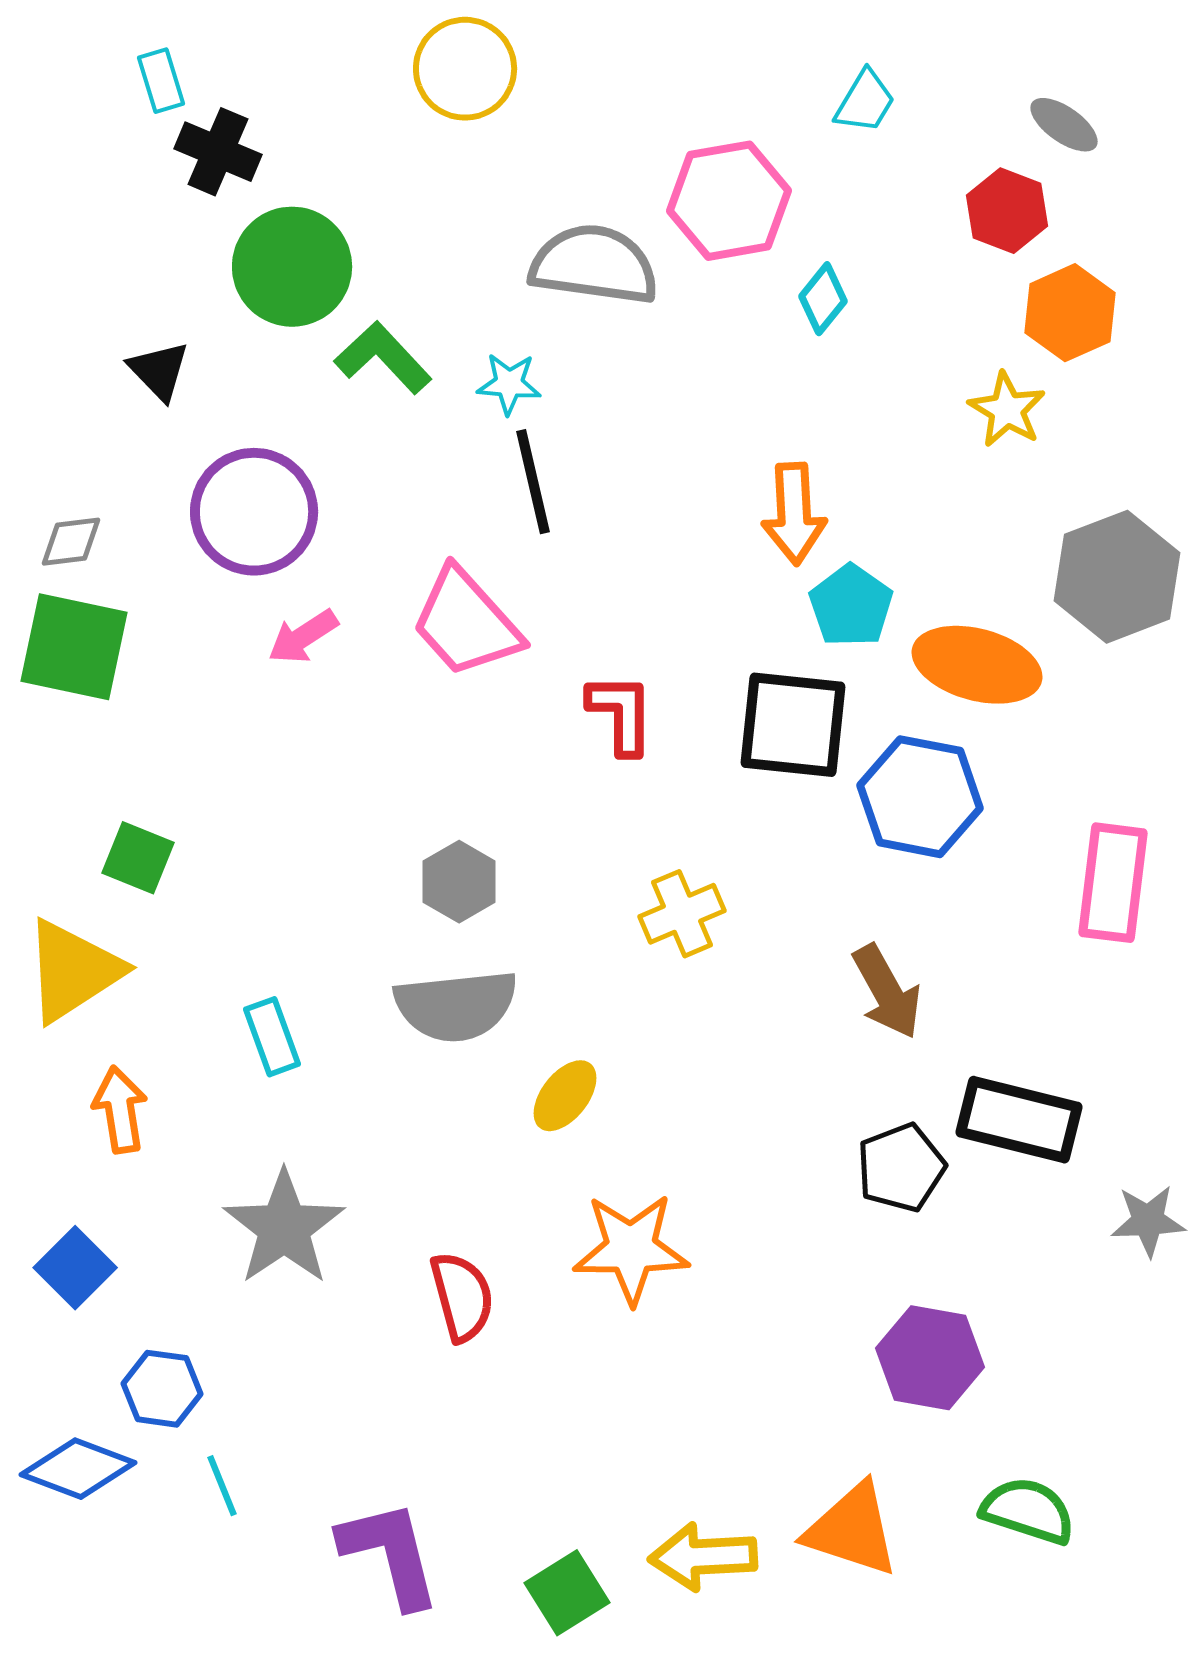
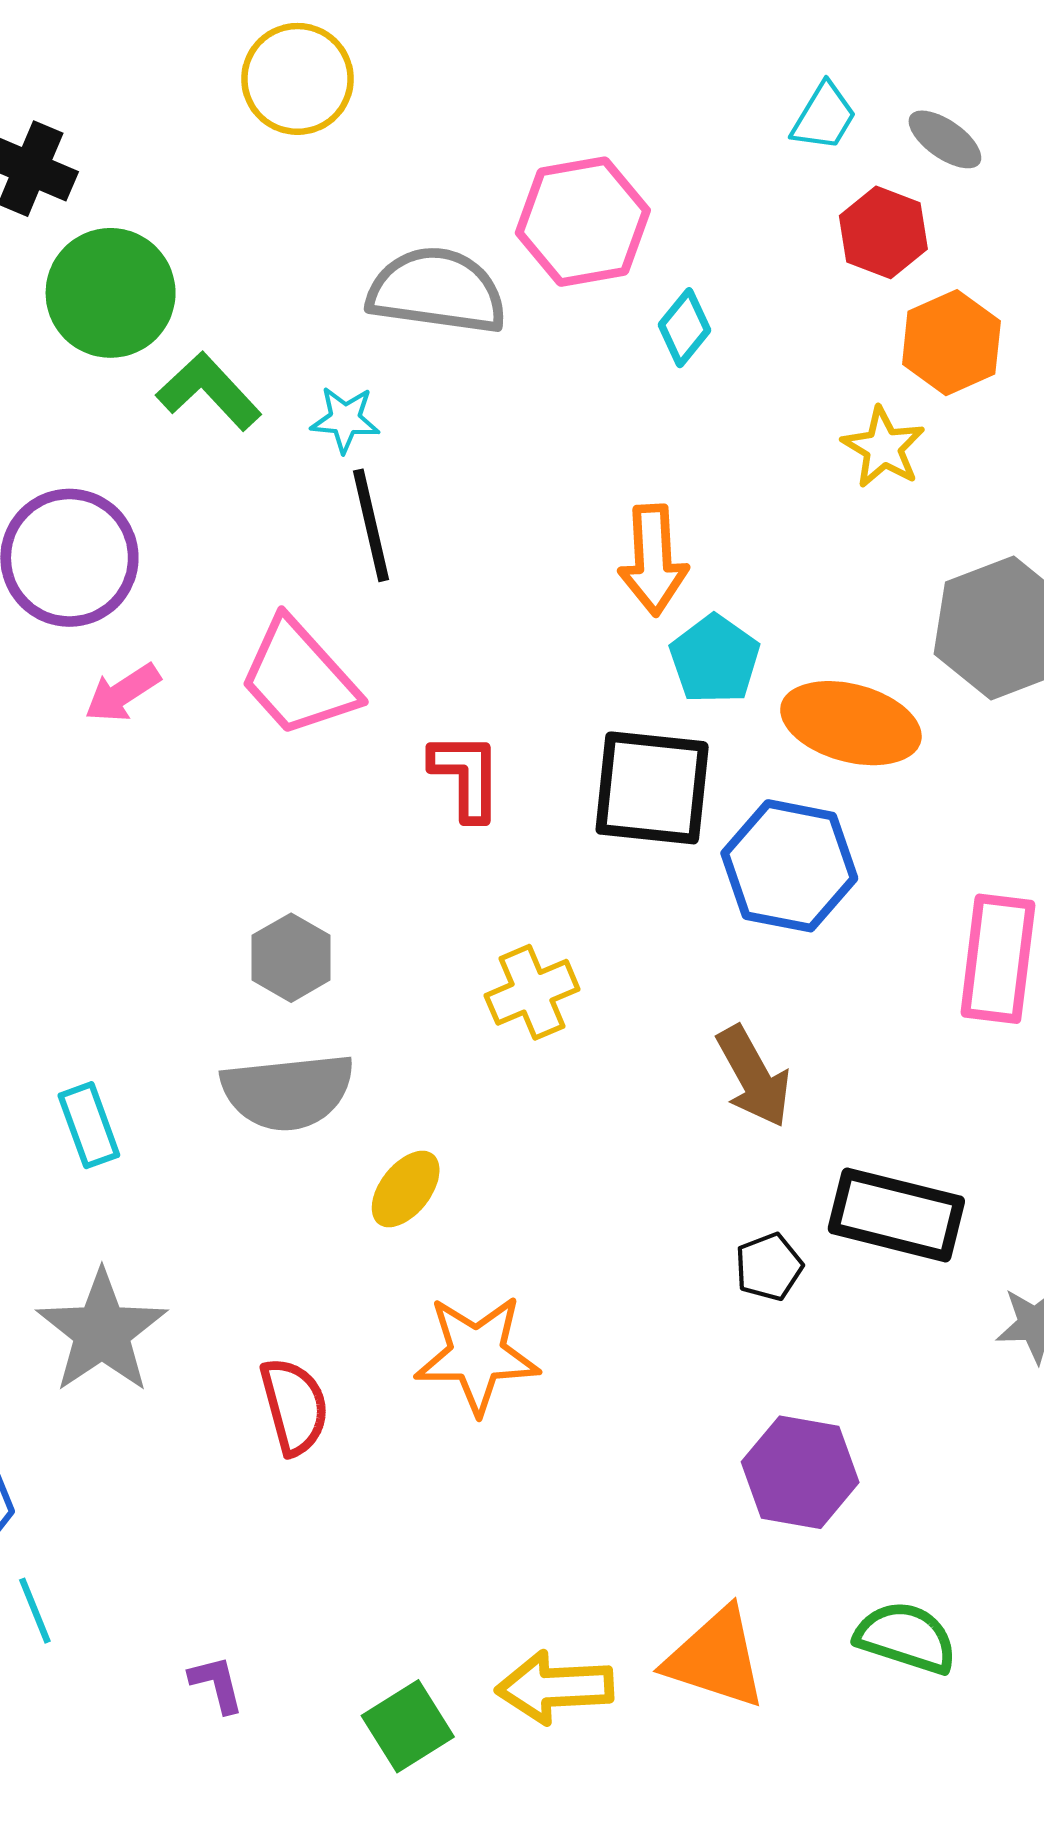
cyan trapezoid: (865, 102) -> (824, 117), moved
black pentagon: (901, 1168) -> (769, 1267), size x0.7
purple L-shape: (390, 1554) -> (216, 1684), size x0.5

